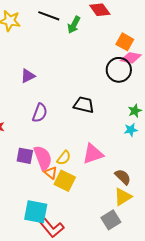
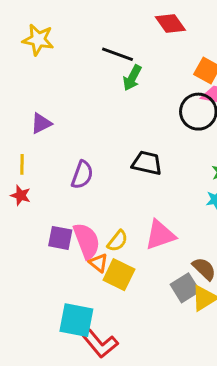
black line: (49, 16) -> (118, 54), moved
green arrow: (74, 25) -> (132, 78), moved
purple triangle: (28, 76) -> (41, 123), moved
gray square: (111, 220) -> (185, 288), moved

